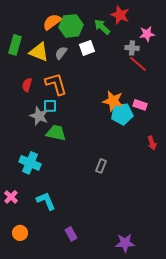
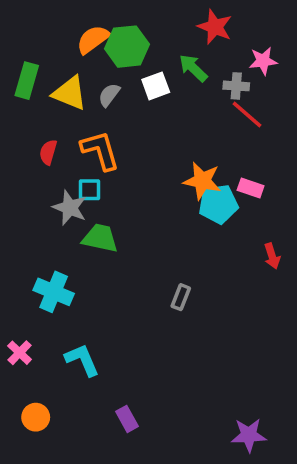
green arrow: (102, 27) -> (193, 68), moved
purple star: (125, 243) -> (249, 435), moved

